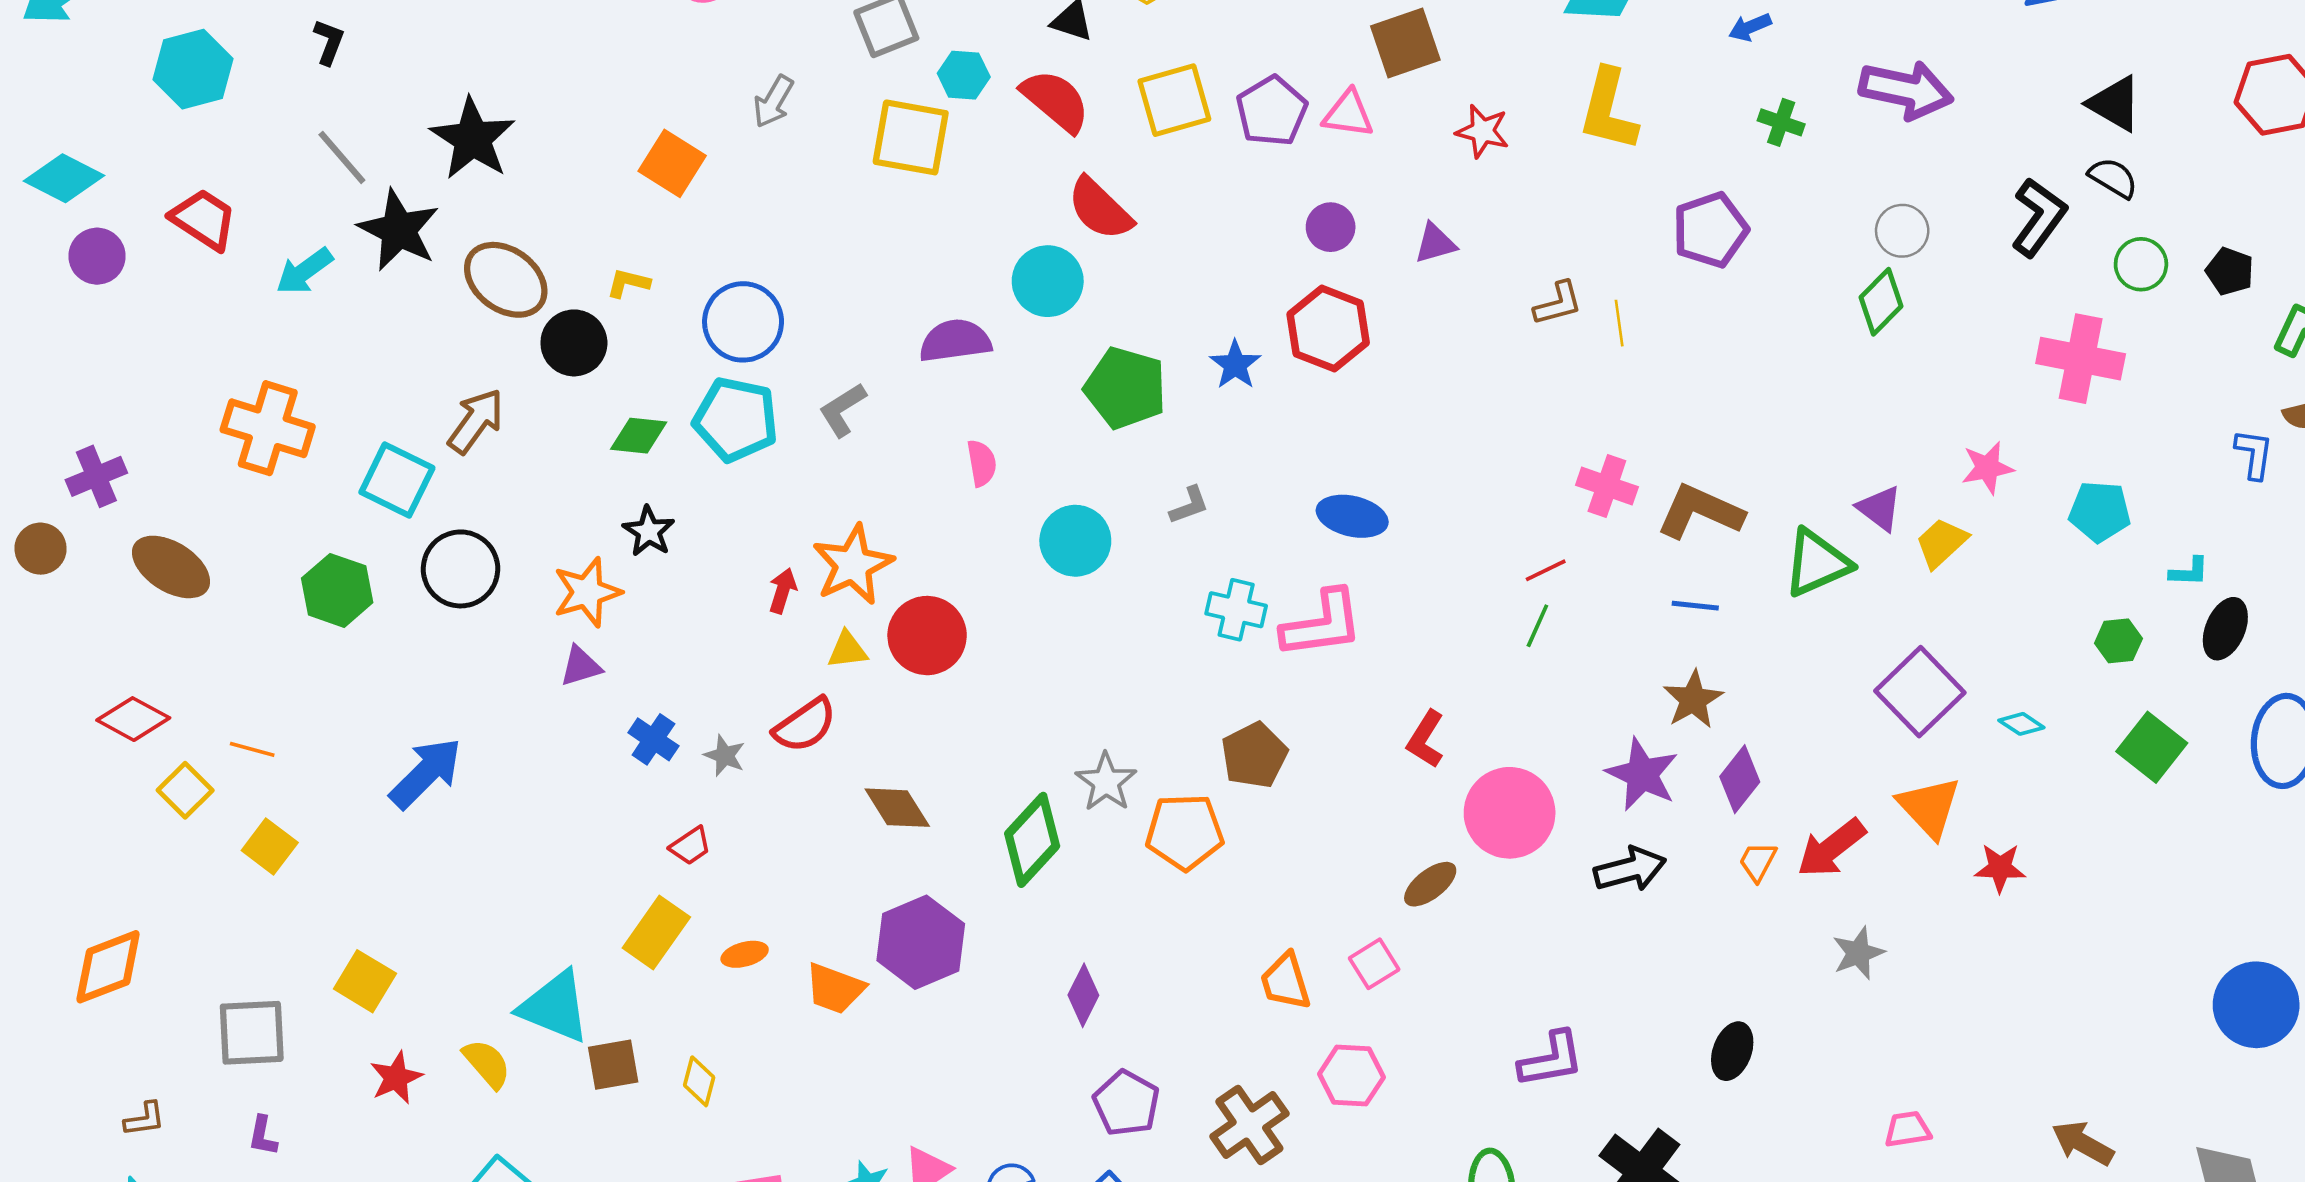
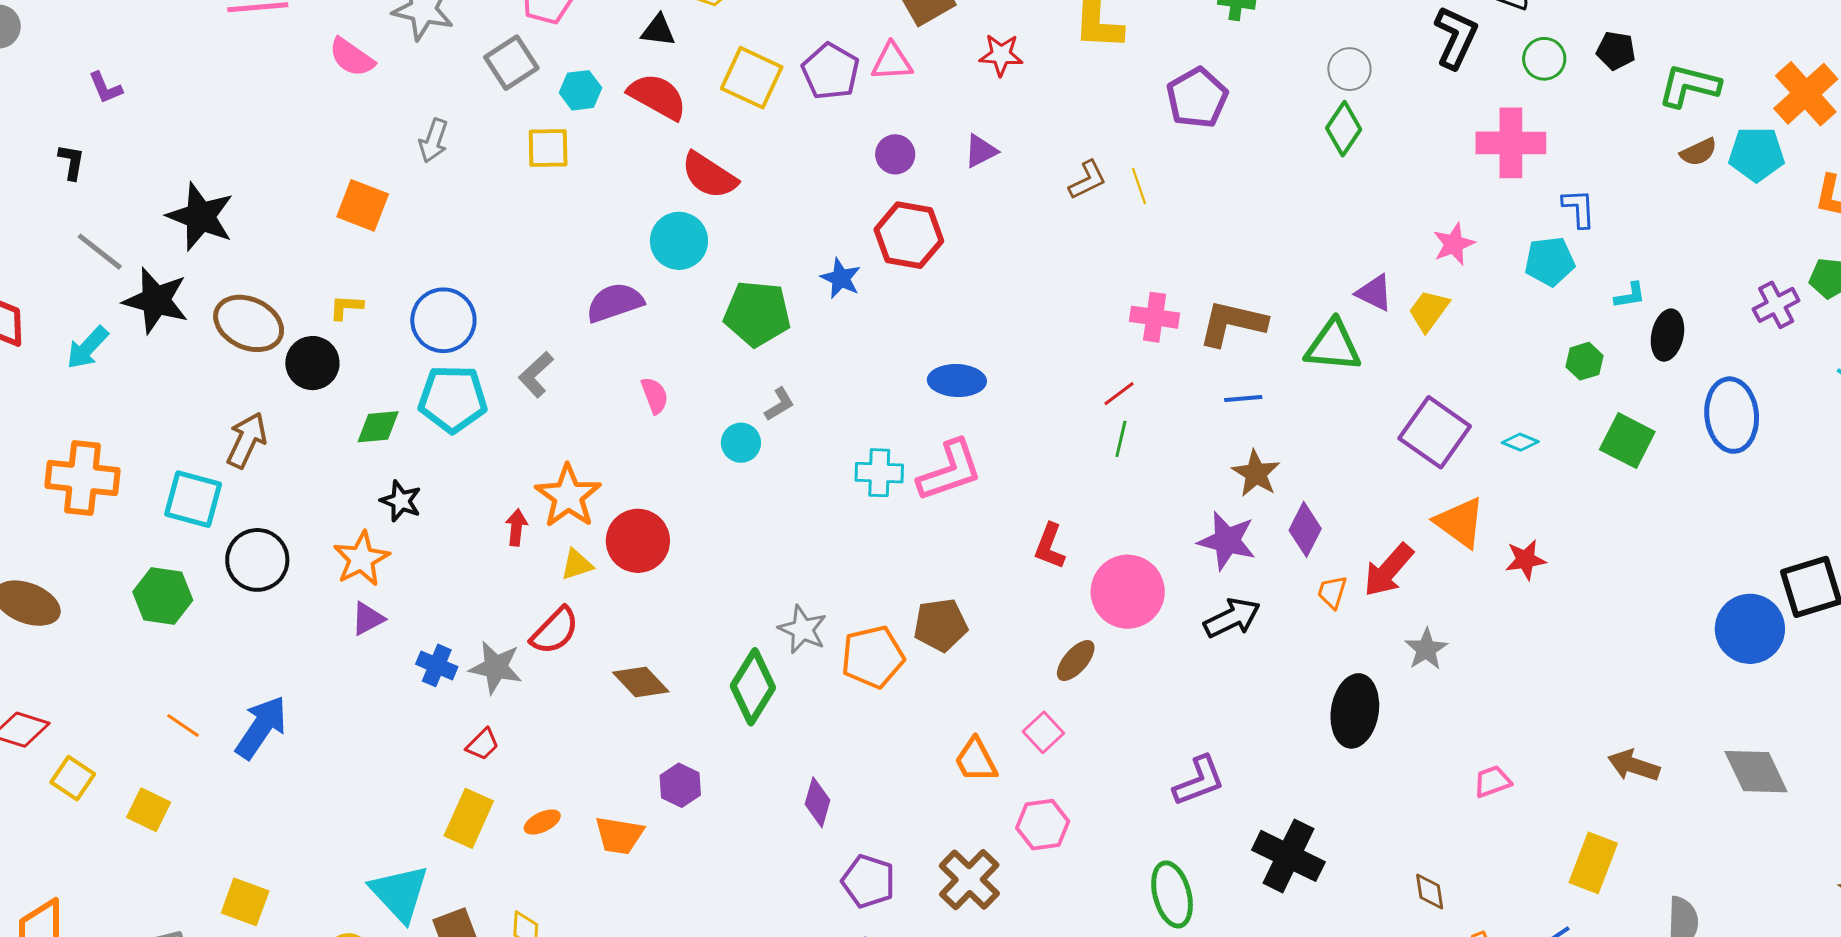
yellow square: (1174, 100) -> (752, 78), turned -38
yellow square: (911, 137) -> (548, 148), size x0.7
blue L-shape: (2254, 454) -> (1579, 208), moved
gray L-shape: (1189, 505) -> (779, 404), moved
cyan circle: (1075, 541) -> (741, 443), size x0.7
green triangle: (1817, 563) -> (1333, 346), turned 40
orange line: (252, 749) -> (183, 725), moved, turned 30
brown pentagon: (1254, 755) -> (941, 625), moved, turned 30
gray star: (725, 756) -> (496, 667), size x1.6
purple hexagon: (921, 942) -> (680, 785), size x0.6
cyan triangle: (555, 1007) -> (400, 893), turned 36
black ellipse: (1732, 1051) -> (1355, 711), moved, size x1.5

